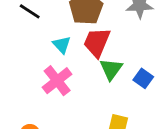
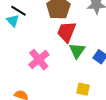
cyan triangle: (62, 45) -> (13, 21), moved

